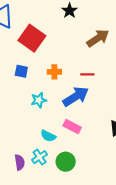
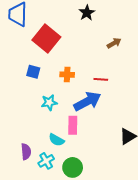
brown arrow: (98, 38) -> (114, 43), size x0.6
pink rectangle: (72, 127) -> (73, 125), moved, turned 60
purple semicircle: (20, 162) -> (26, 152), moved

